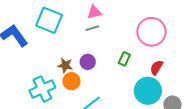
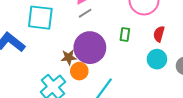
purple circle: (88, 62) -> (90, 48), size x2.0
cyan circle: (148, 91) -> (157, 59), size x0.7

